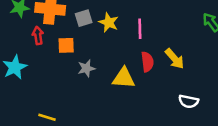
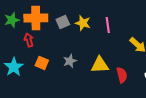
orange square: (66, 45) -> (42, 63), moved, turned 32
red semicircle: (147, 62) -> (122, 75), moved

